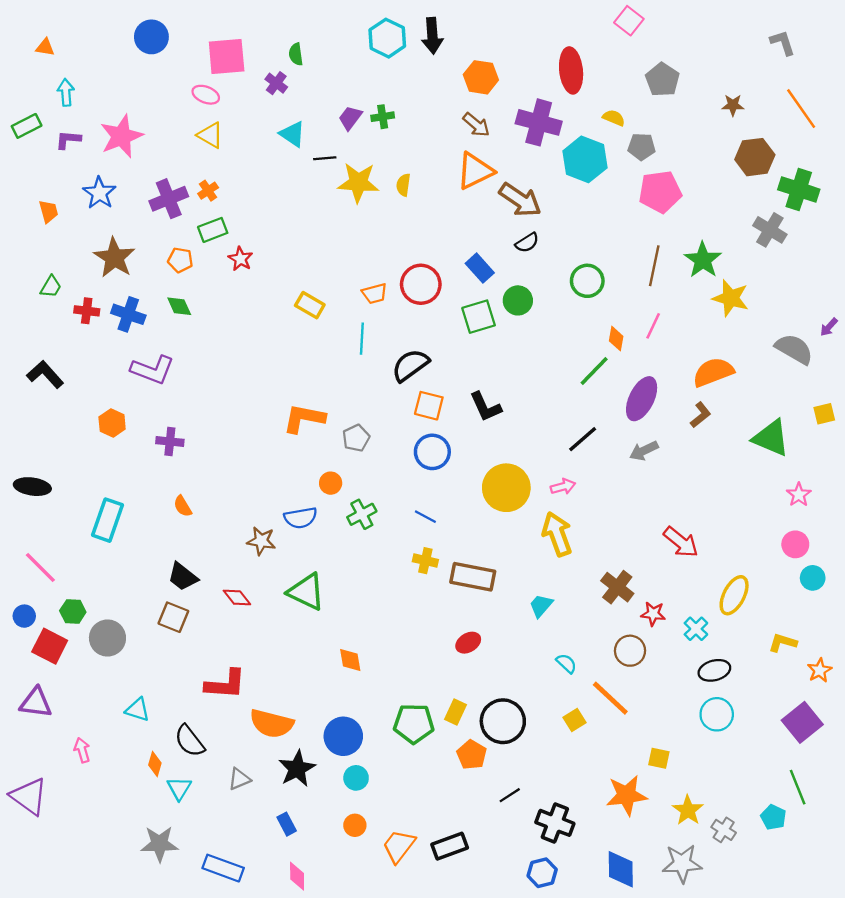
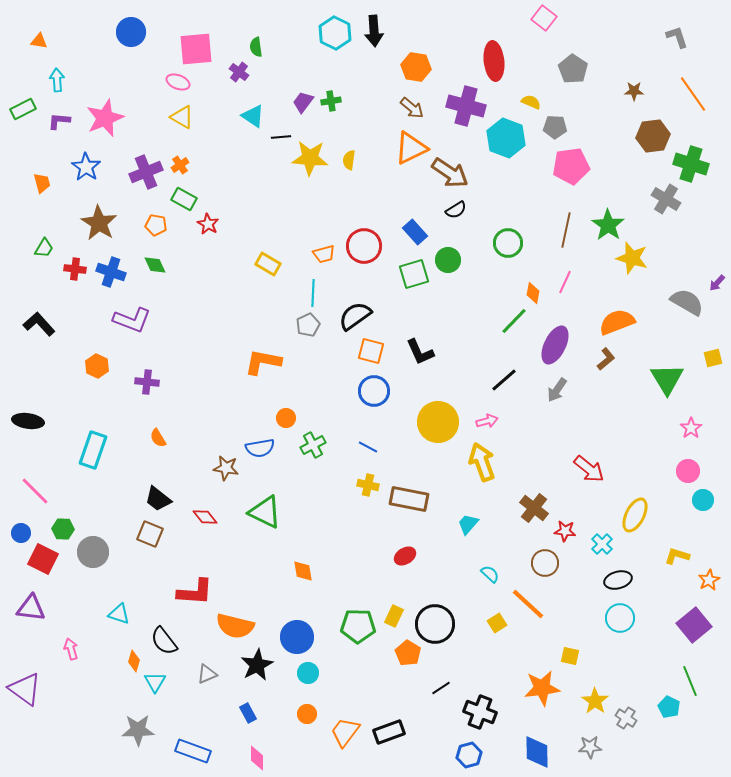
green rectangle: (213, 230) -> (184, 199), turned 50
gray pentagon: (356, 438) -> (308, 325), moved
green triangle: (771, 438) -> (667, 379), turned 36
gray arrow: (644, 451) -> (557, 390), turned -30
gray star: (682, 863) -> (590, 747), size x0.7

